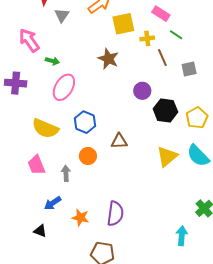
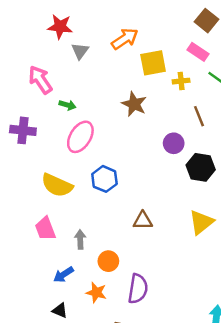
brown line: (162, 58) -> (199, 116), moved
brown triangle: (119, 141) -> (143, 221), moved
orange circle: (88, 156) -> (108, 261), moved
black triangle: (40, 231) -> (60, 310), moved

